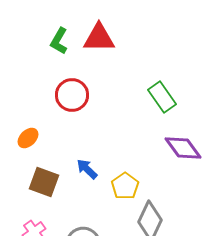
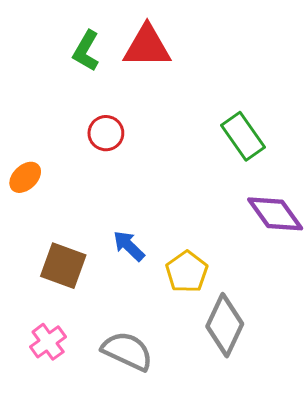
red circle: (72, 95) -> (106, 133), size x0.7
orange ellipse: (28, 138) -> (25, 177), moved

